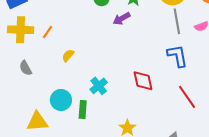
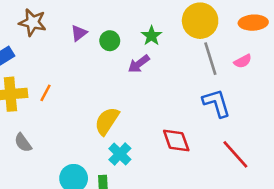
yellow semicircle: (68, 56) -> (107, 121), moved, size x1.6

